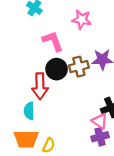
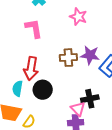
pink L-shape: (53, 41) -> (34, 28), moved
black circle: (57, 69) -> (43, 90), moved

